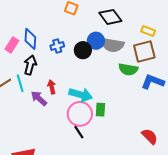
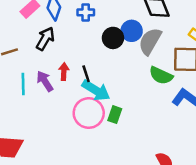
gray semicircle: (112, 45) -> (150, 41), turned 95
blue cross: (57, 46) -> (86, 12), moved
cyan line: (20, 83) -> (23, 84), moved
black line: (79, 132) -> (86, 74), moved

